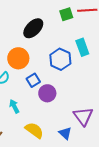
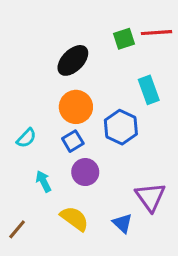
orange circle: (18, 58) -> (76, 107), moved
blue hexagon: (60, 59) -> (121, 127), moved
purple circle: (47, 93) -> (85, 172), moved

